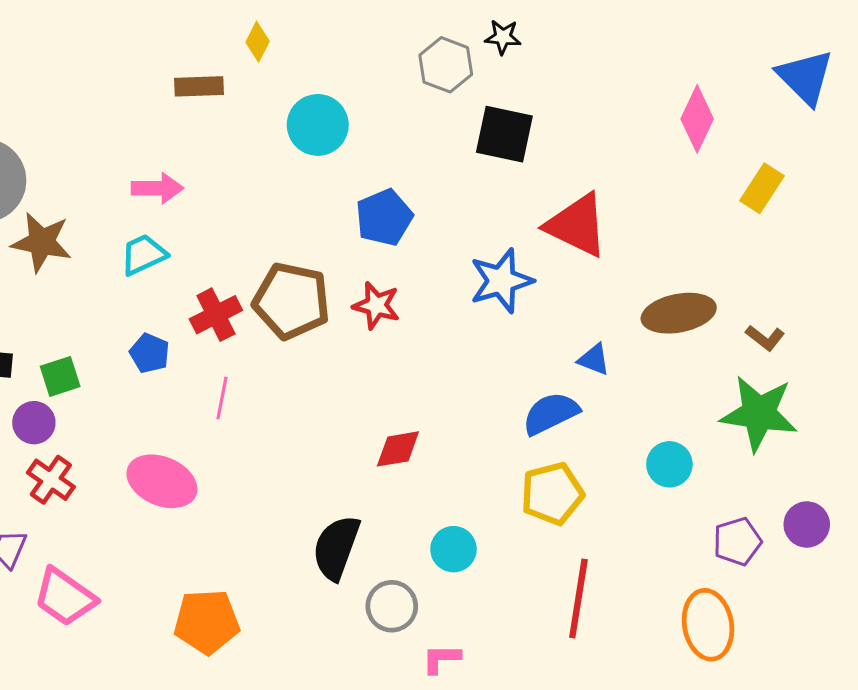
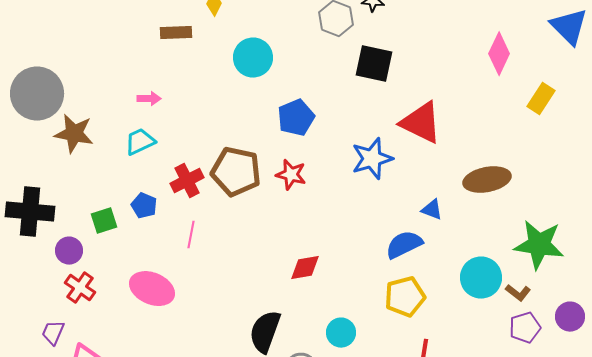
pink arrow: (157, 188) -> (149, 99), size x0.7
brown L-shape: (765, 338) -> (518, 293), moved
green square: (60, 376) -> (104, 221), moved
cyan circle: (669, 464) -> (481, 278), size x1.4

